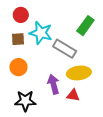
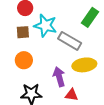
red triangle: (73, 95) -> (71, 95), moved

